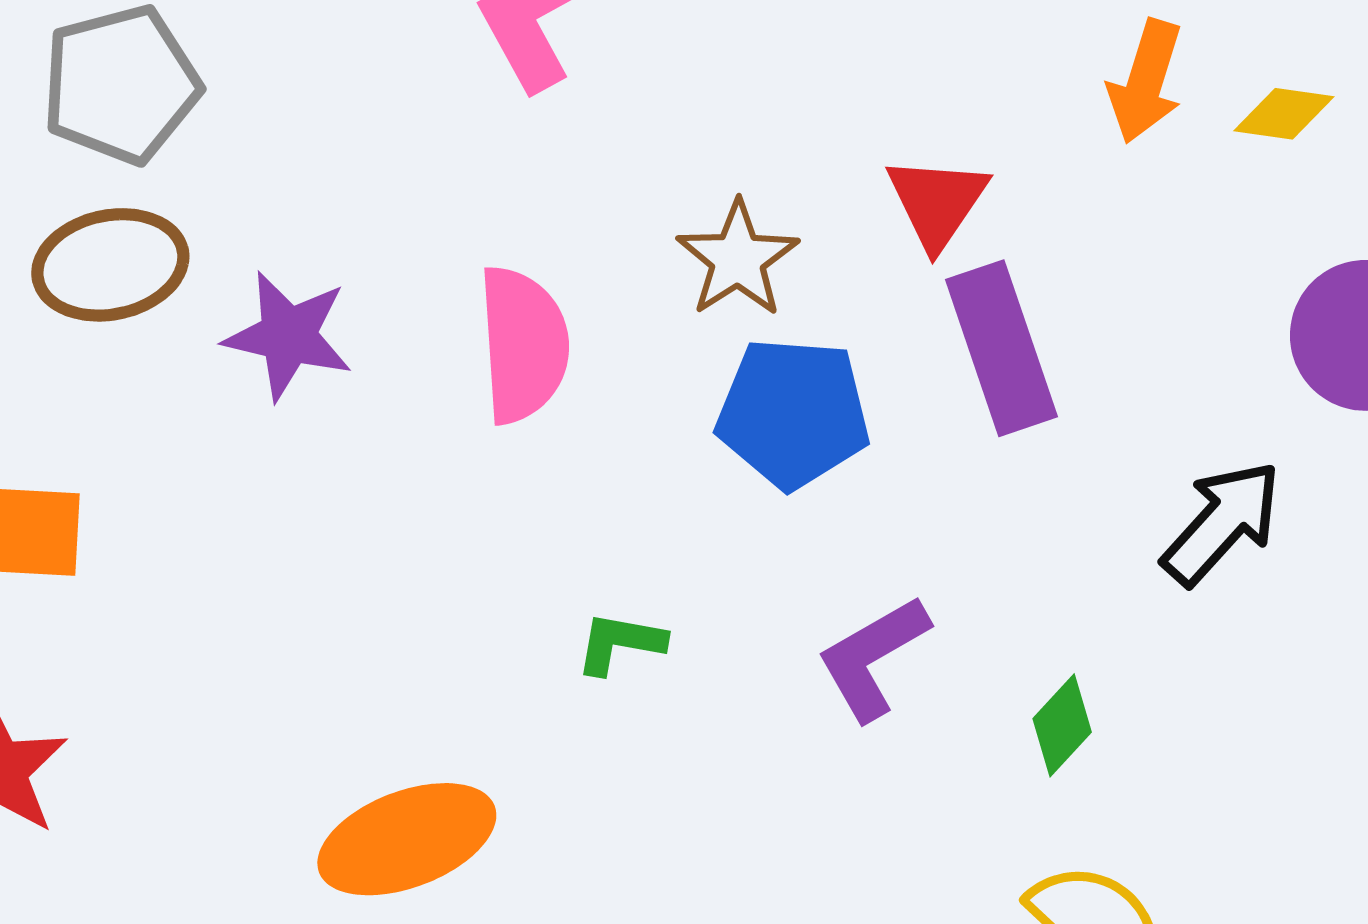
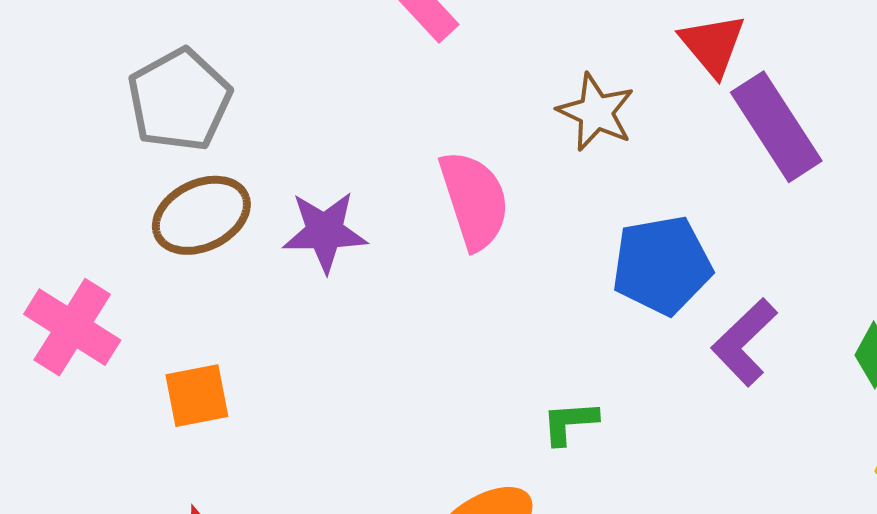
blue pentagon: (793, 413) -> (662, 265), moved
green L-shape: (620, 643) -> (570, 422), moved

